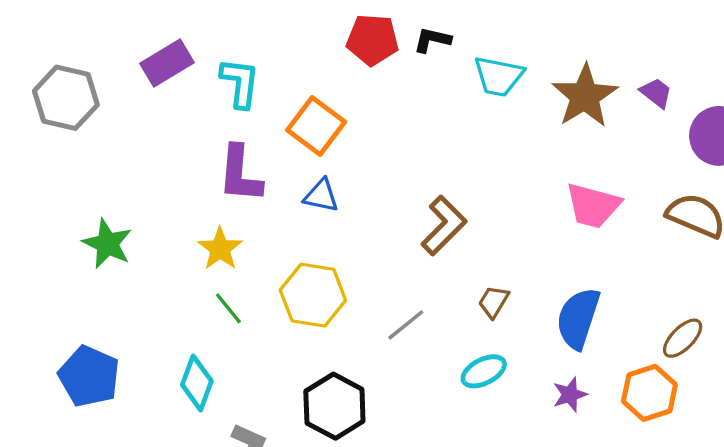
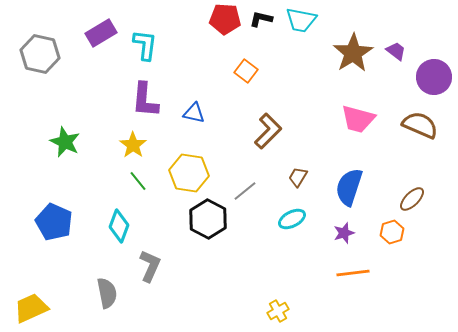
cyan trapezoid: (499, 76) -> (301, 20), moved
orange square: (316, 126) -> (246, 71), moved, size x0.7
orange hexagon: (649, 393) -> (392, 232), size x0.7
black hexagon: (334, 406) -> (208, 219), moved

